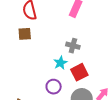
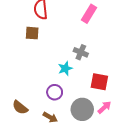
red square: (79, 72) -> (99, 82), moved, turned 30

